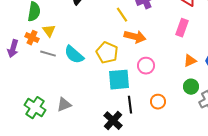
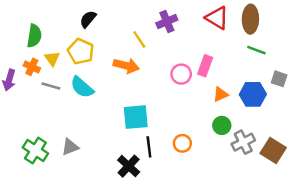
pink rectangle: (182, 28) -> (205, 66), moved
orange arrow: (135, 37) -> (126, 66), moved
yellow pentagon: (107, 53) -> (81, 51), moved
pink circle: (146, 66) -> (181, 74), moved

